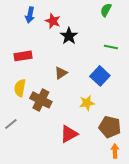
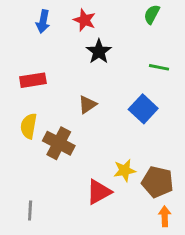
red star: (53, 21) -> (84, 20), moved
yellow star: (87, 103) -> (125, 170), moved
gray line: (11, 124) -> (30, 211), moved, turned -48

